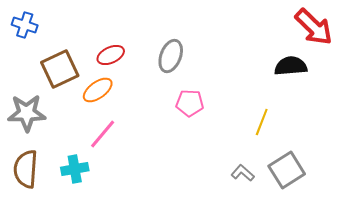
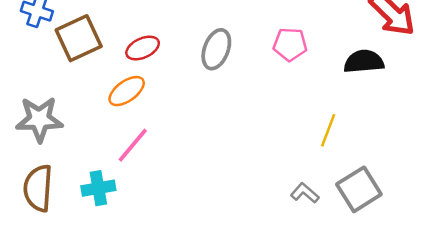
brown square: (60, 69) -> (79, 38), moved
pink pentagon: (190, 103) -> (290, 44), moved

